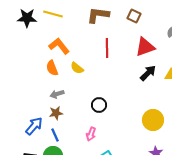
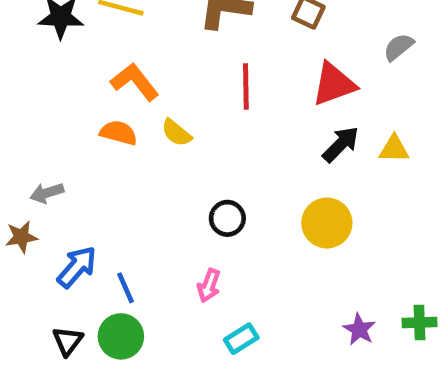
orange semicircle: (52, 68) -> (119, 133), turned 126
gray arrow: (57, 94) -> (47, 193), moved
brown star: (56, 113) -> (21, 237), moved
yellow circle: (153, 120) -> (327, 223), moved

